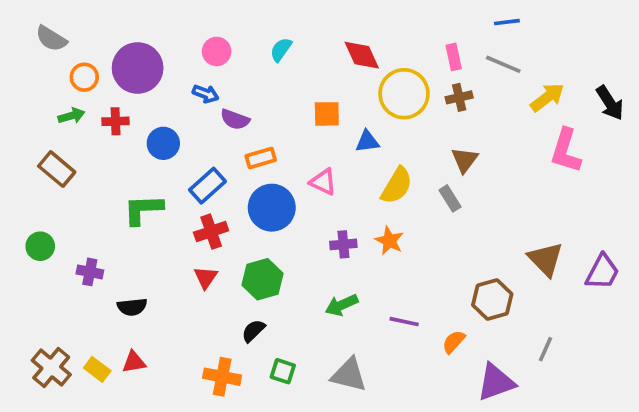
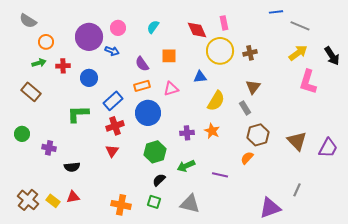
pink rectangle: (454, 57) -> (224, 23), moved
gray line: (503, 64) -> (300, 26), moved
purple circle: (138, 68) -> (89, 37), moved
orange square: (327, 114) -> (169, 56), moved
purple semicircle: (235, 119) -> (142, 64), moved, turned 35
pink triangle: (323, 182) -> (171, 89), moved, turned -42
green hexagon: (263, 279) -> (155, 152), moved
brown hexagon: (492, 300) -> (258, 135), moved
black semicircle: (253, 331) -> (159, 180), moved
orange semicircle: (454, 342) -> (247, 158), moved

